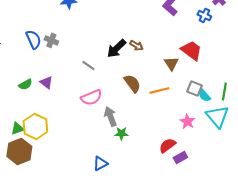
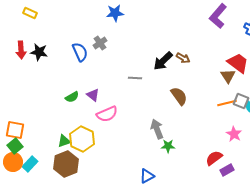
gray cross: (51, 40) -> (100, 43), moved, turned 32
brown triangle: (171, 63) -> (228, 76), moved
gray line: (88, 65) -> (135, 78), turned -32
orange line: (159, 90) -> (227, 103), moved
pink semicircle: (91, 97) -> (107, 114), moved

